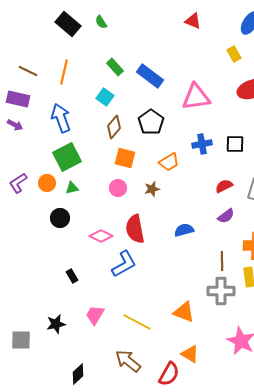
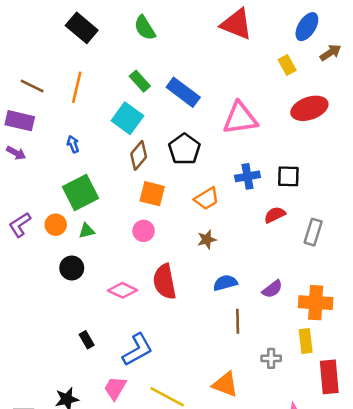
red triangle: (193, 21) -> (236, 24), size x1.6
green semicircle: (101, 22) -> (145, 28), moved, size x1.5
cyan square: (105, 97) -> (127, 118), size x1.4
blue arrow: (61, 118) -> (73, 144), size x0.5
red semicircle: (224, 186) -> (275, 215), moved
brown star: (152, 189) -> (207, 240), moved
purple semicircle: (226, 216) -> (272, 289), moved
brown line: (222, 261) -> (238, 321), moved
blue L-shape: (124, 264) -> (137, 350), moved
gray cross: (221, 291) -> (271, 358), size x0.6

